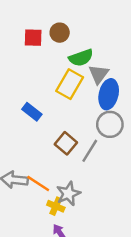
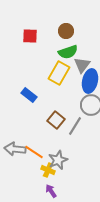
brown circle: (60, 33) -> (66, 31), moved

